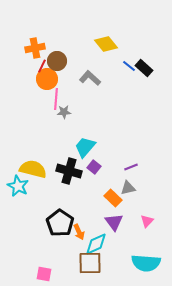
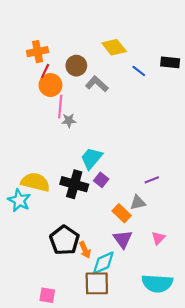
brown circle: (57, 61) -> (76, 66), moved
black rectangle: (144, 68) -> (170, 62), moved, turned -36
purple line: (131, 167) -> (152, 180), moved

